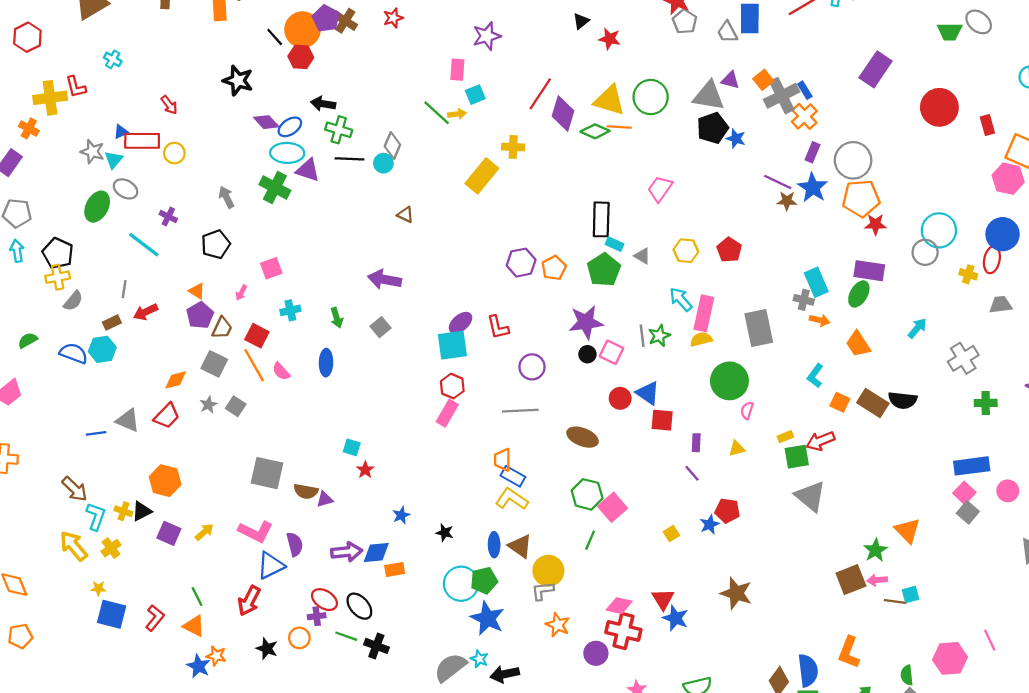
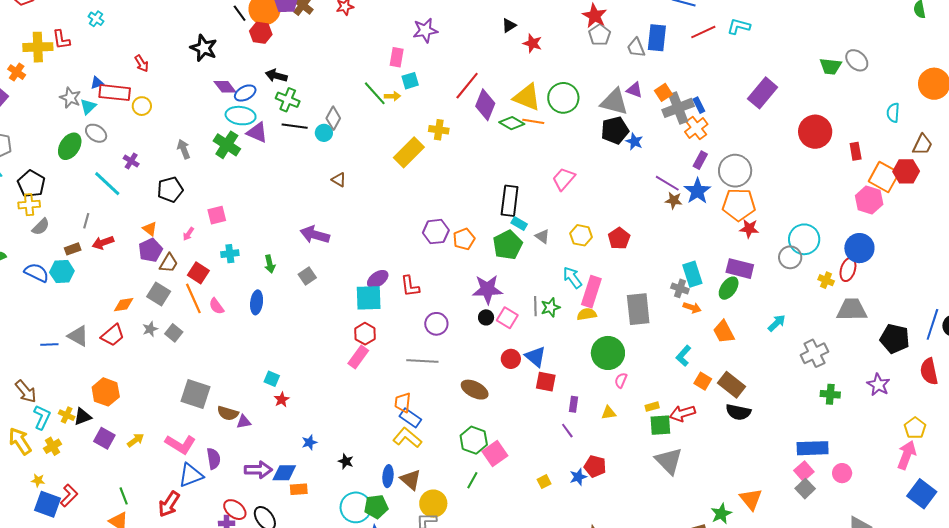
gray trapezoid: (1001, 305) -> (852, 310), size x1.5
black semicircle: (903, 400) -> (738, 412), moved
red L-shape: (155, 618) -> (69, 495), moved

